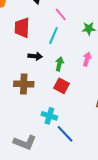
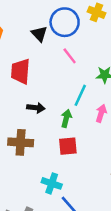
cyan line: (53, 35) -> (80, 95), moved
red square: (61, 86) -> (68, 146), turned -35

